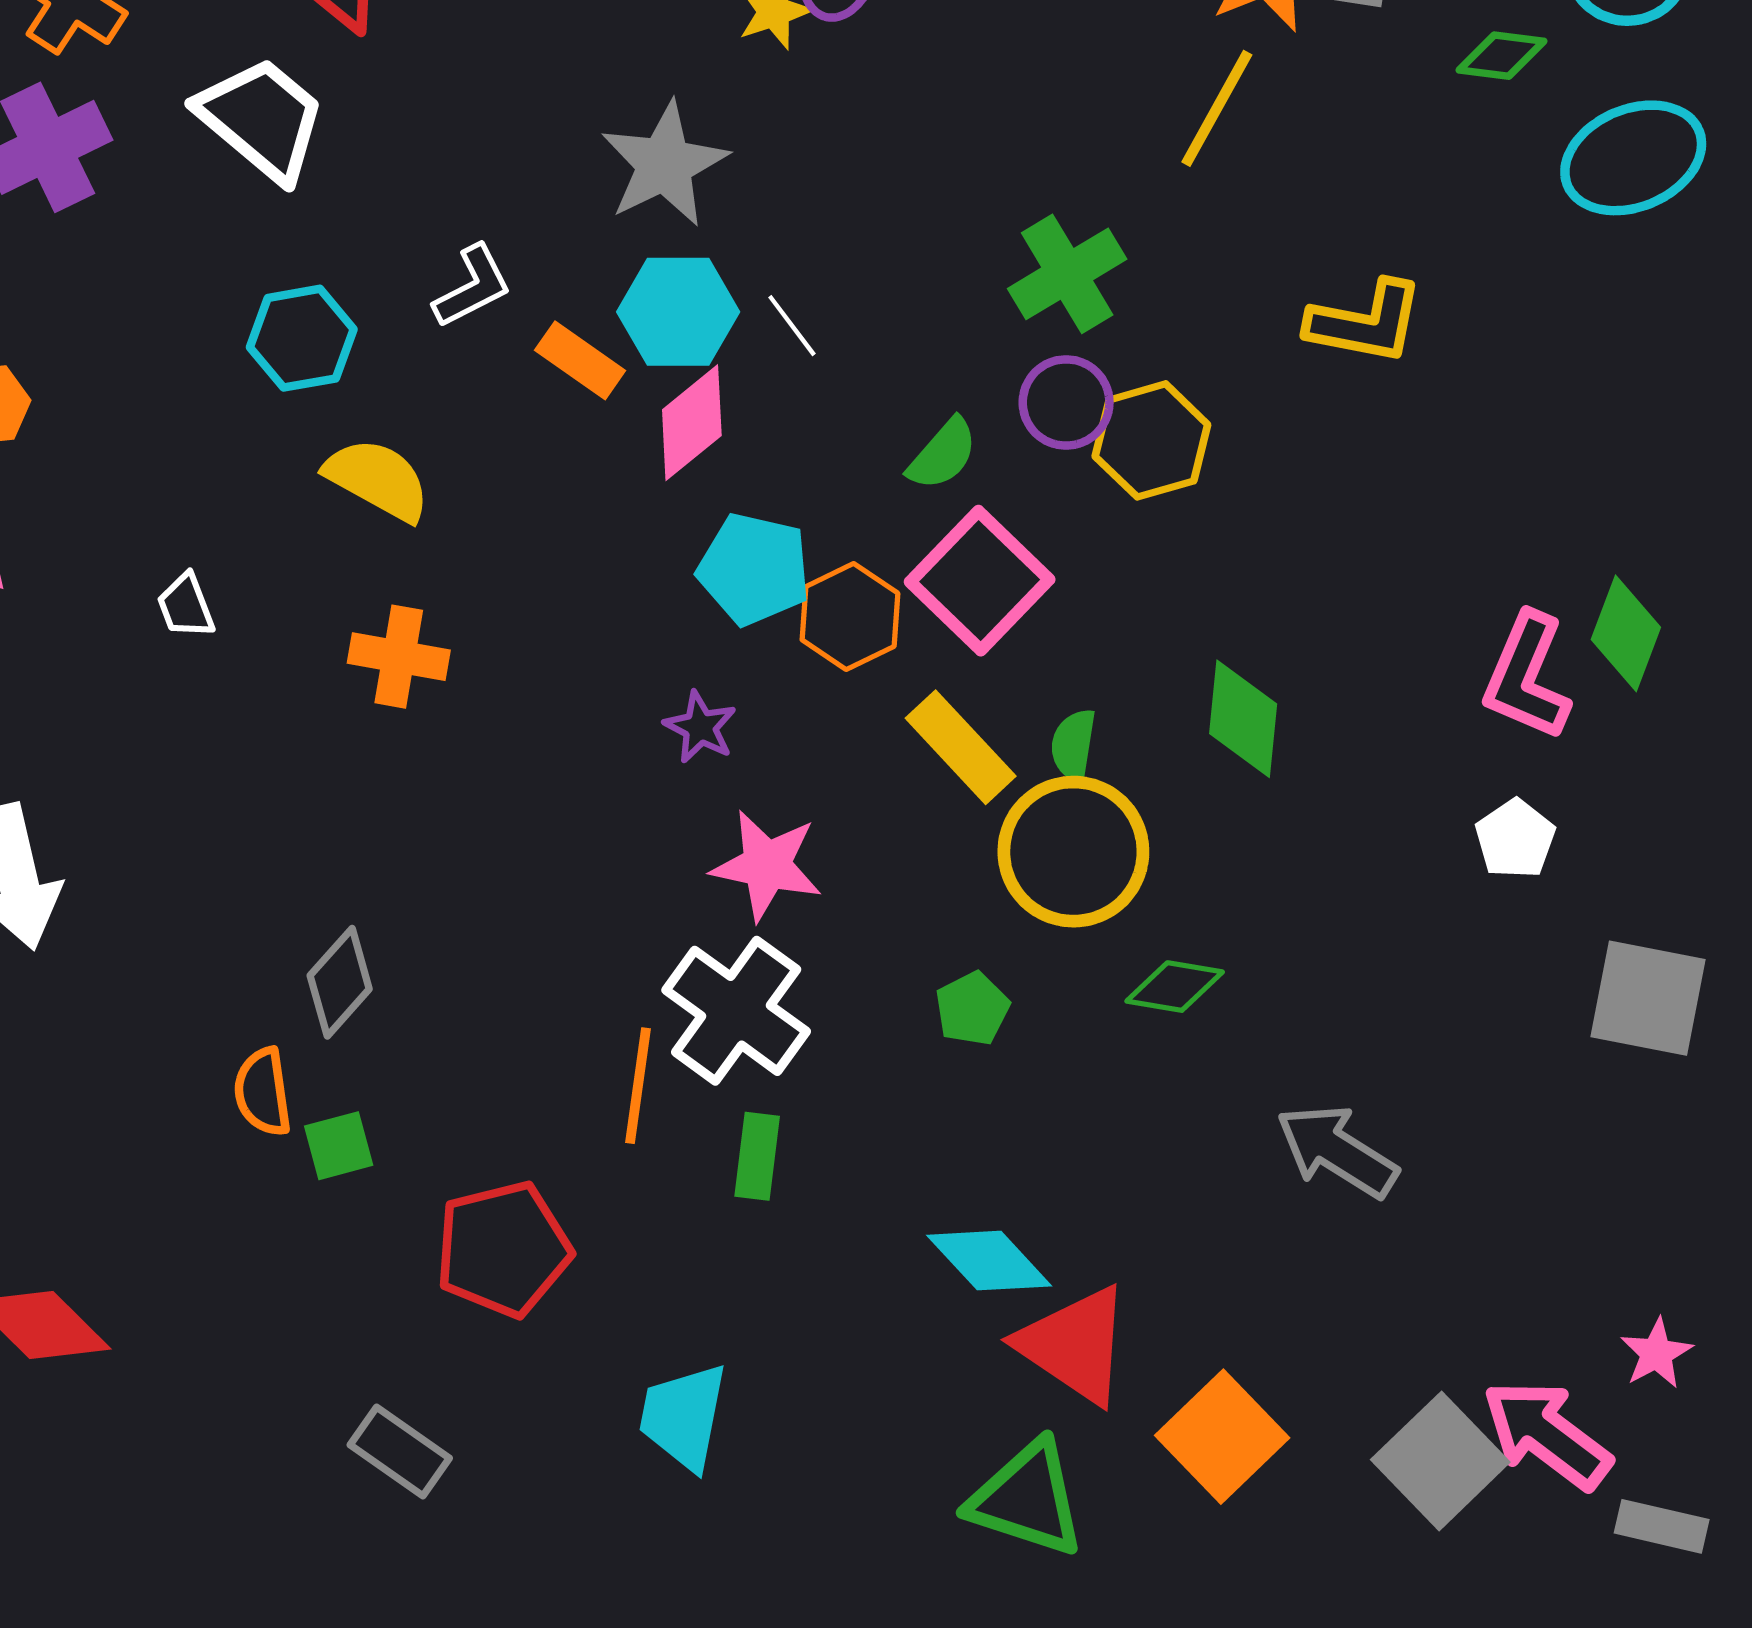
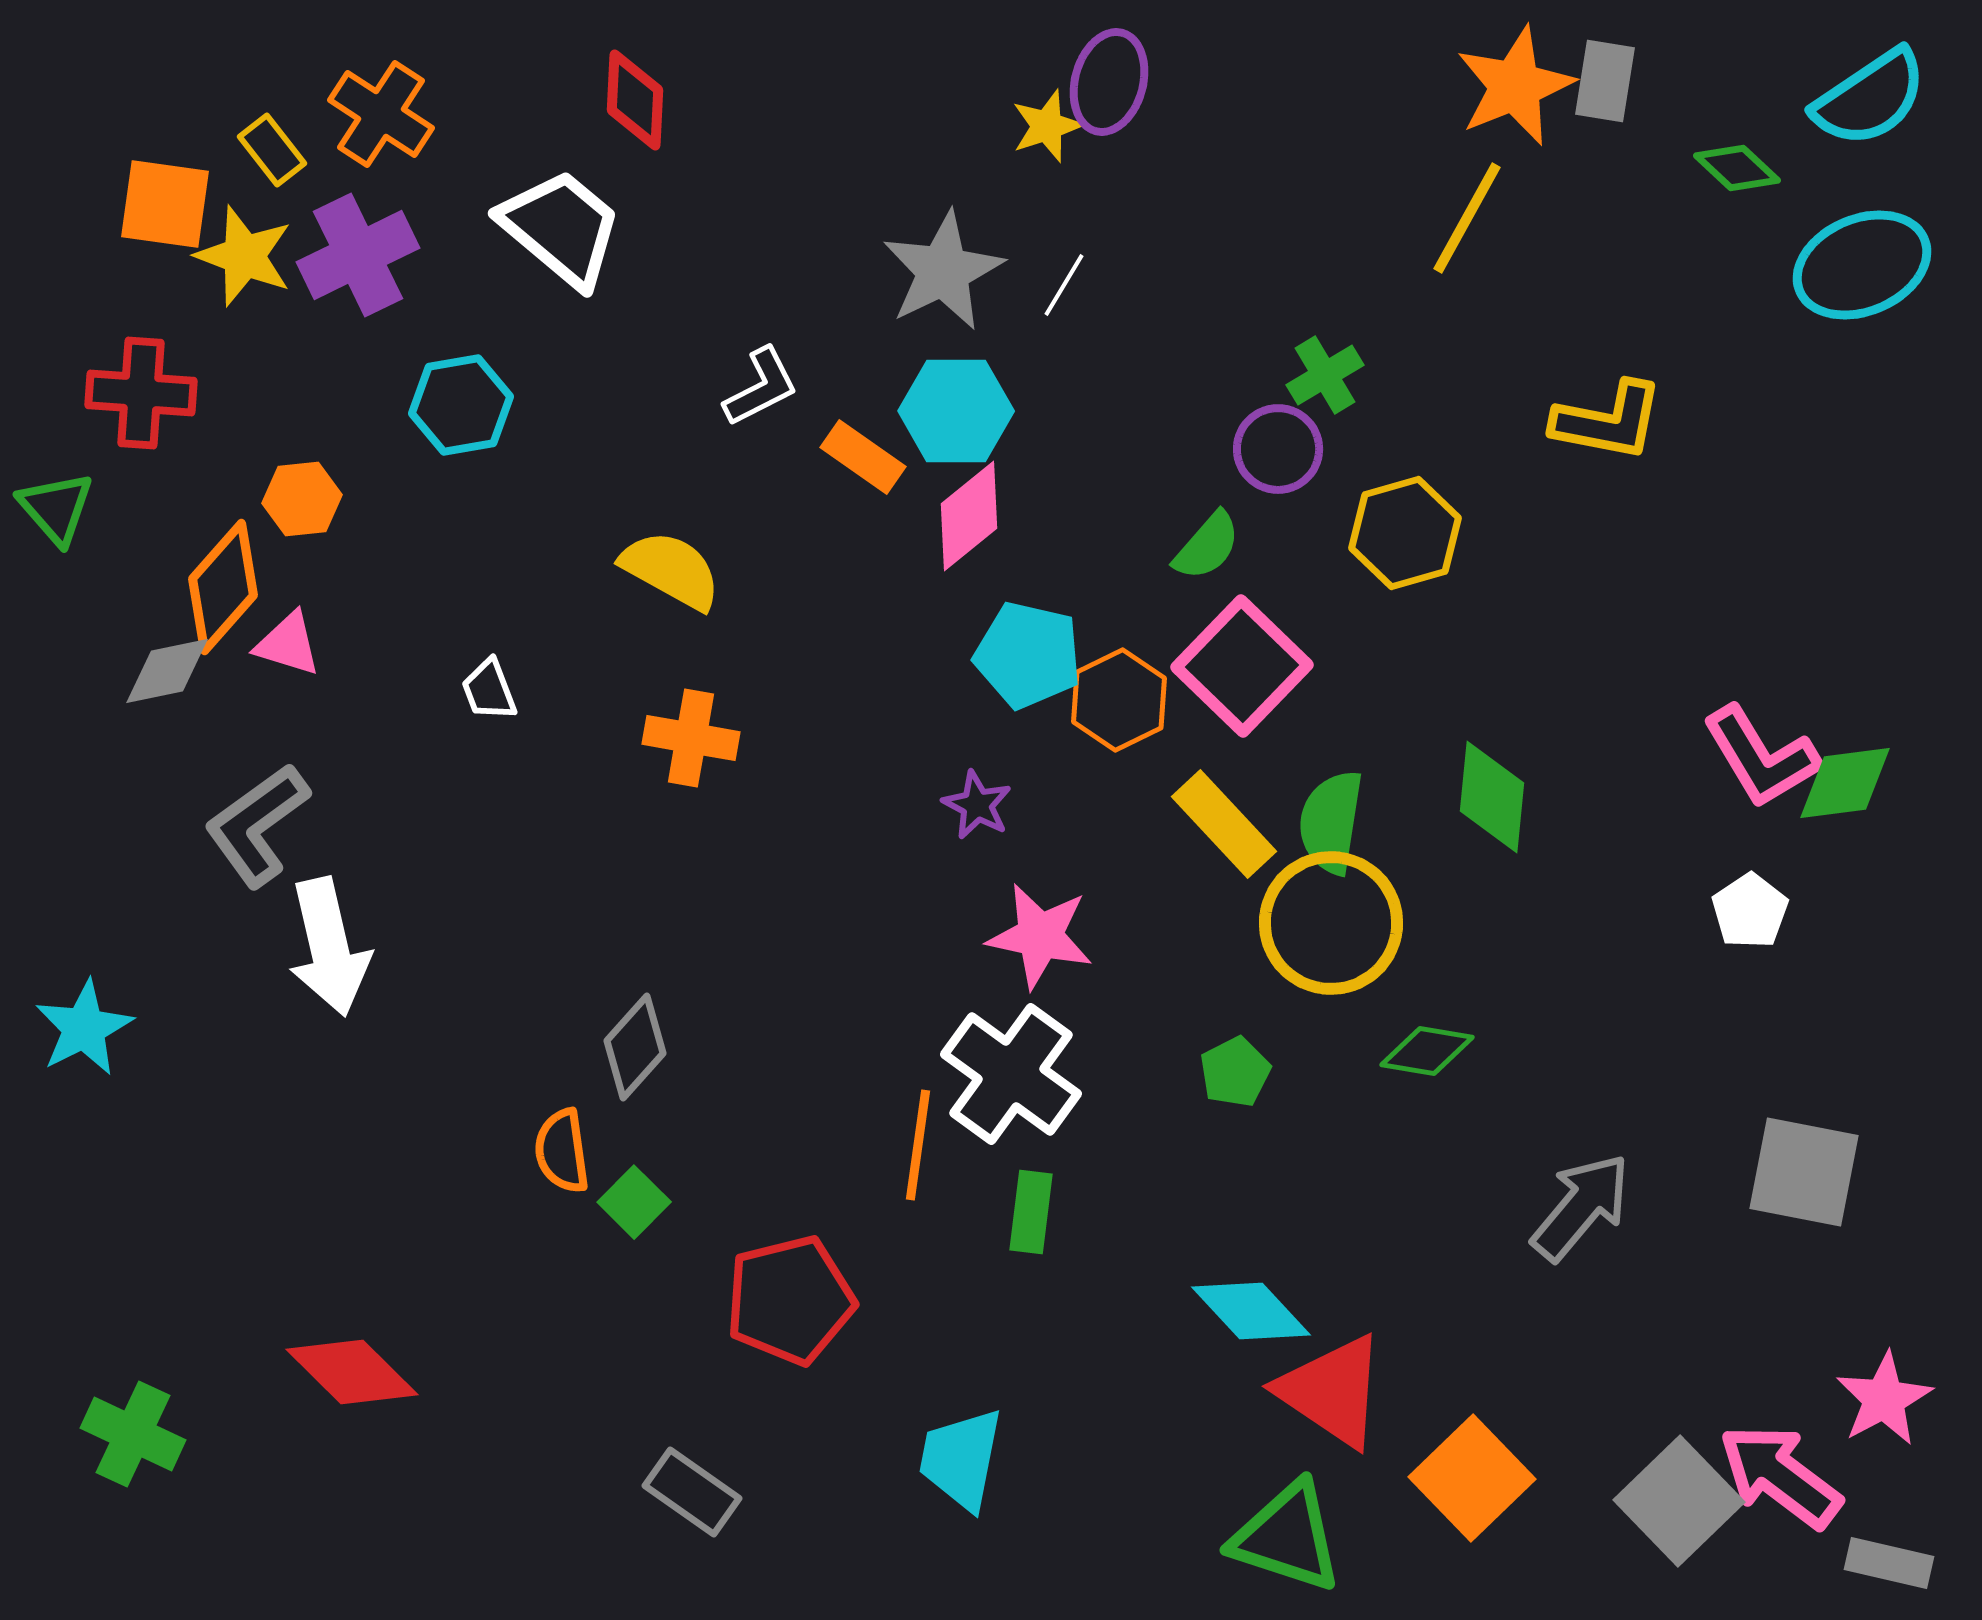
green diamond: (1501, 56) -> (1737, 168), turned 36
green cross: (1067, 274) -> (1325, 375), size x0.7
white line: (792, 326) -> (1064, 285), moved, turned 68
cyan hexagon: (302, 338) -> (461, 405), moved
purple circle: (1066, 402) -> (1278, 449), moved
green diamond: (1626, 633) -> (1845, 783), moved, turned 62
pink L-shape: (1527, 677) -> (1761, 757), turned -54
green semicircle: (1073, 745) -> (1331, 822), size x1.5
gray square: (1648, 998) -> (1804, 1172), moved
green square: (339, 1146) -> (634, 1202), turned -30
gray arrow: (1337, 1151) -> (1581, 1207), turned 98
pink star: (1656, 1353) -> (1884, 1399), size x1.4

